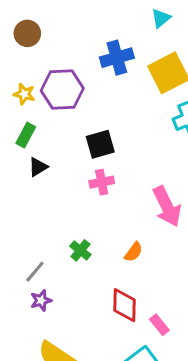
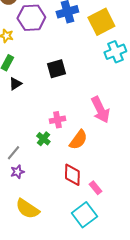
purple hexagon: (62, 90) -> (31, 18), moved
pink cross: (102, 182) -> (57, 120), moved
orange semicircle: (134, 252) -> (78, 140), size x1.5

